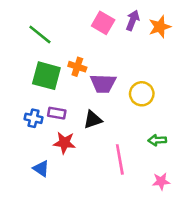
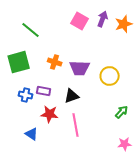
orange cross: (77, 67) -> (55, 62), moved
green square: (46, 76) -> (19, 62), moved, turned -30
green arrow: (157, 140) -> (122, 112), turned 136
pink line: (120, 159) -> (76, 125), moved

